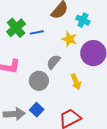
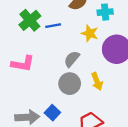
cyan cross: (83, 20) -> (105, 12), turned -32
gray circle: (39, 81) -> (70, 84), moved

